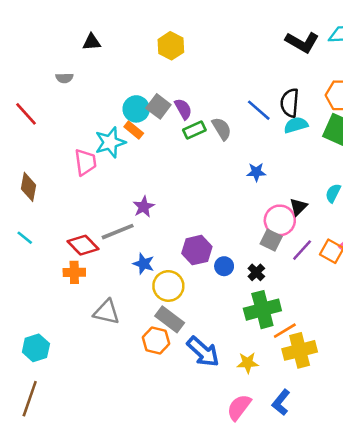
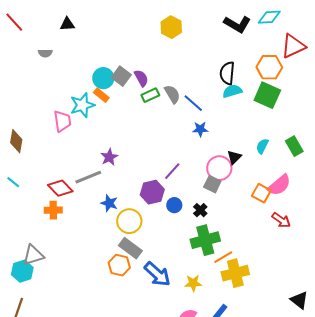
yellow hexagon: (171, 46) -> (171, 27), moved
blue line: (259, 110) -> (193, 103), moved
red line: (26, 114) -> (14, 22), moved
purple line: (302, 250) -> (172, 171), moved
gray triangle: (106, 312) -> (33, 255), moved, turned -30

